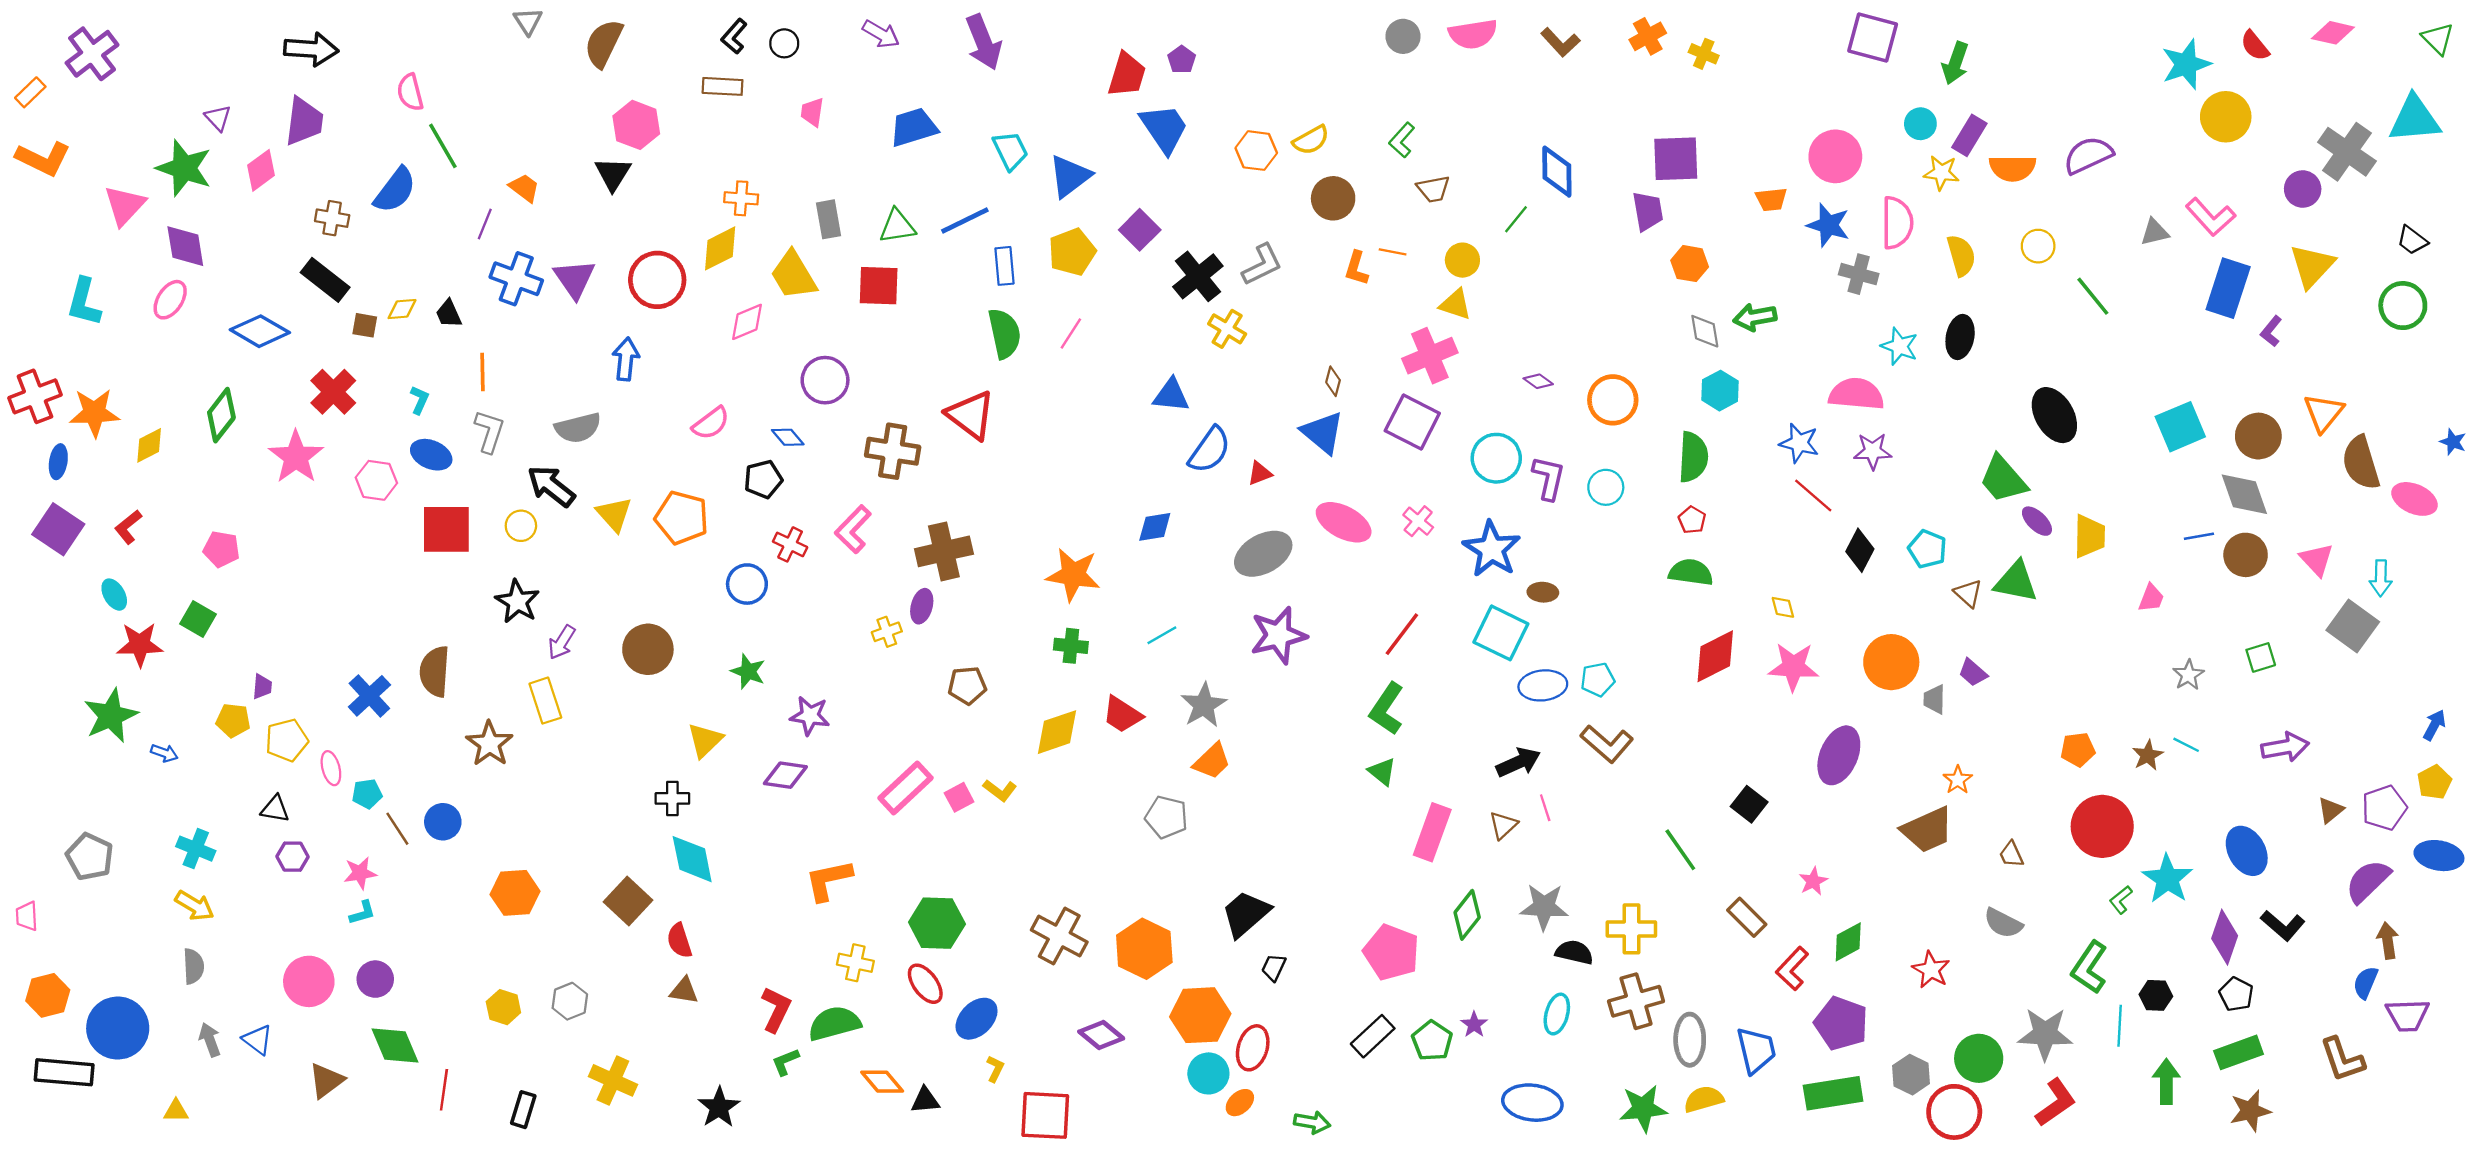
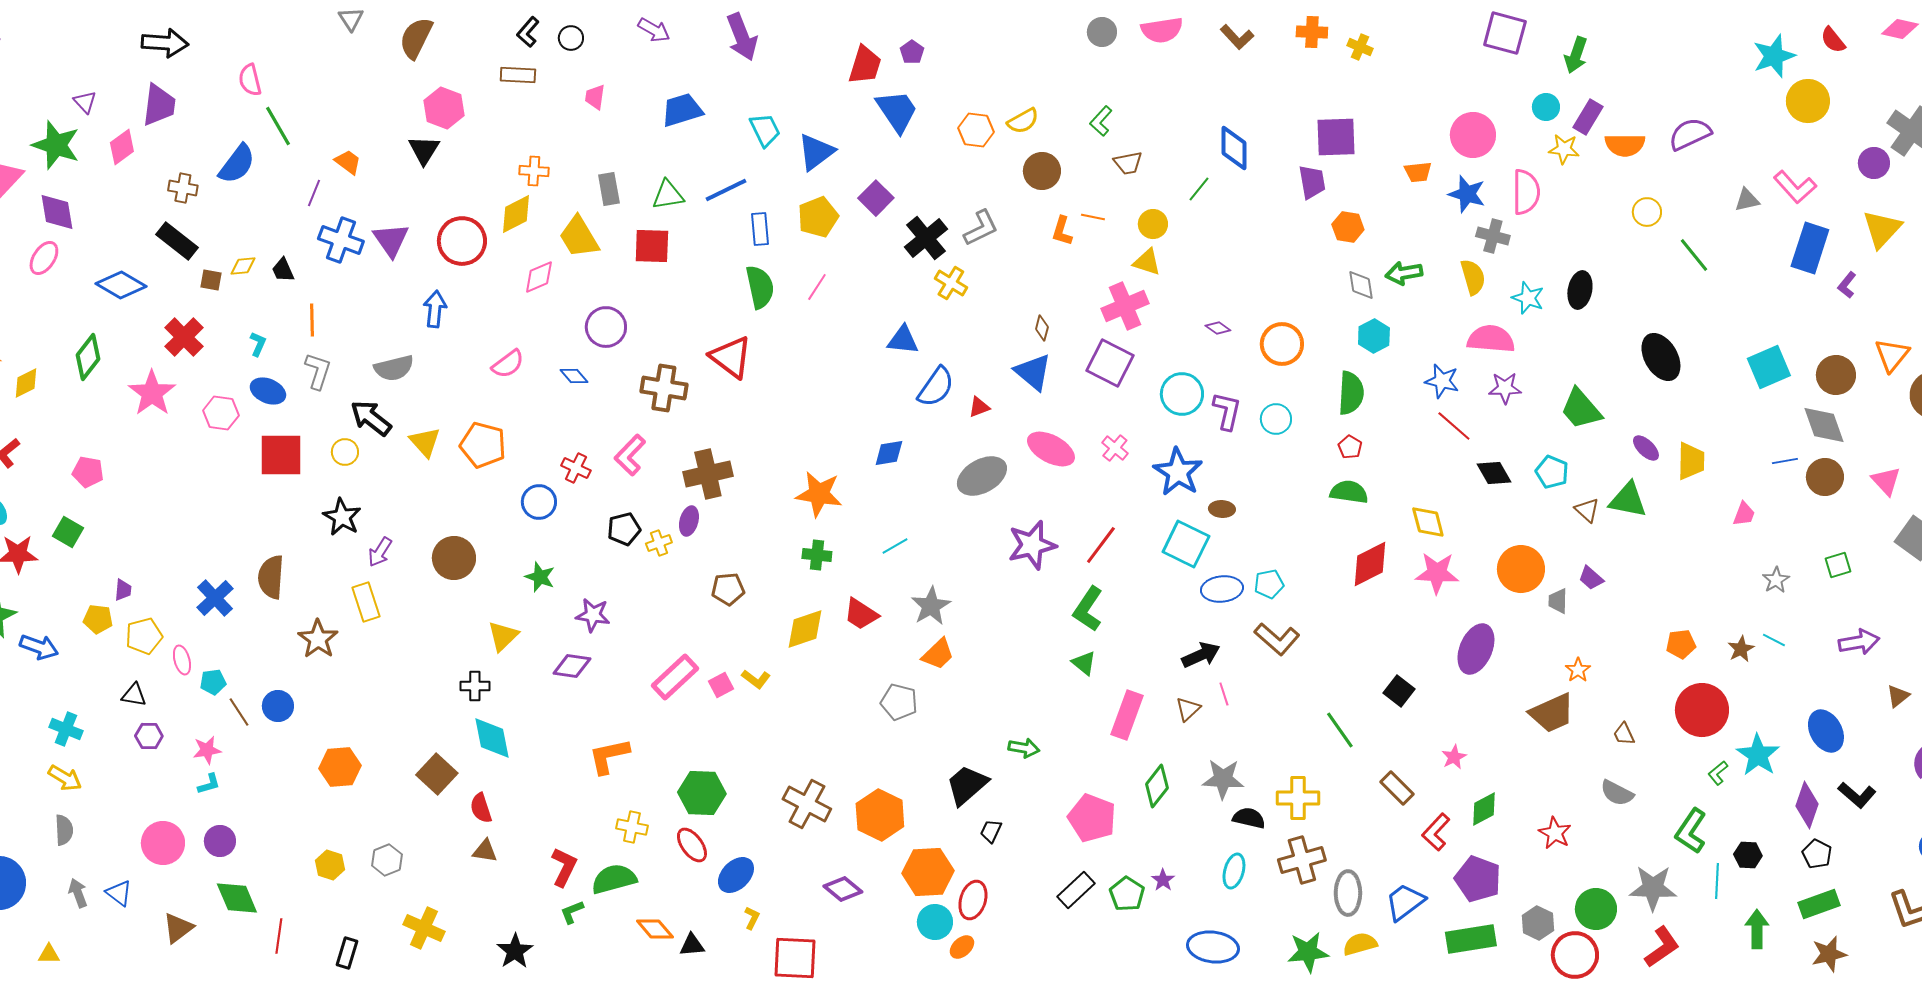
orange cross: (1648, 36) -> (1312, 32), turned 32
yellow semicircle: (1961, 255) -> (1473, 277), moved
black pentagon: (763, 479) -> (624, 529), moved
green trapezoid: (2003, 479) -> (1581, 409), moved
black diamond: (1860, 550) -> (1494, 473), turned -57
yellow diamond: (1783, 607) -> (1428, 522), size x1.6
purple star: (1278, 635) -> (1032, 545), moved
blue arrow: (164, 753) -> (39, 647), size x1.6
blue trapezoid: (1756, 1050) -> (1405, 902), turned -114
green arrow: (1312, 1122) -> (1024, 748), moved

